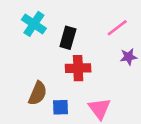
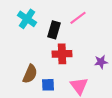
pink line: (117, 28) -> (78, 18), moved
purple star: (129, 57) -> (101, 62), moved

